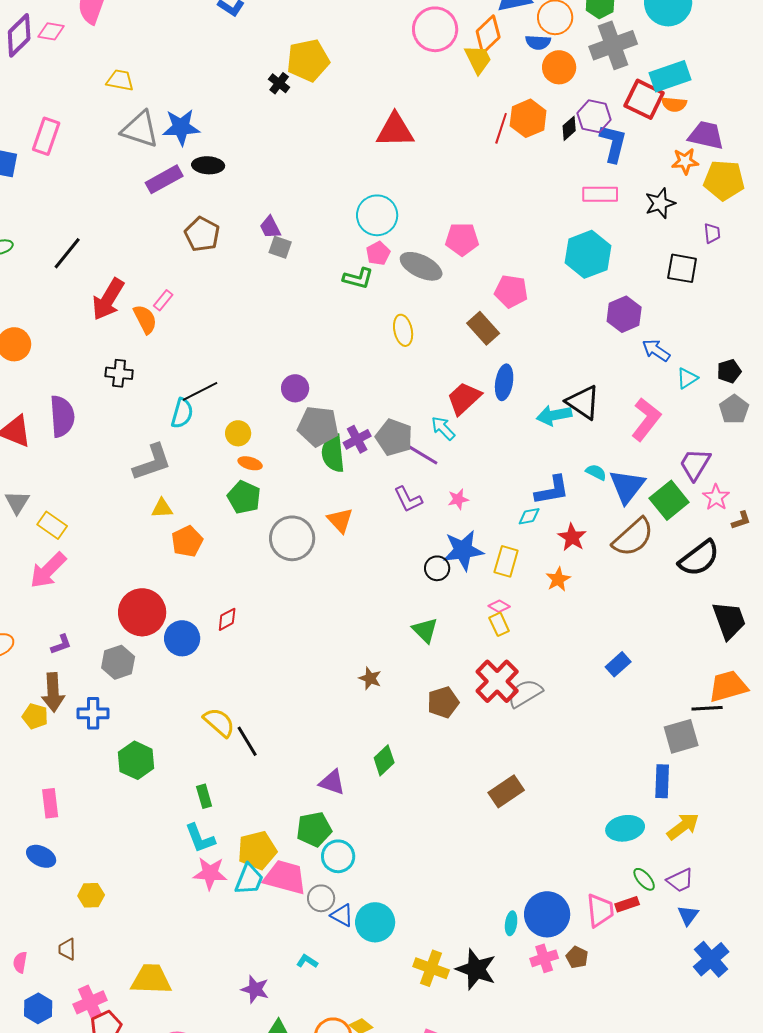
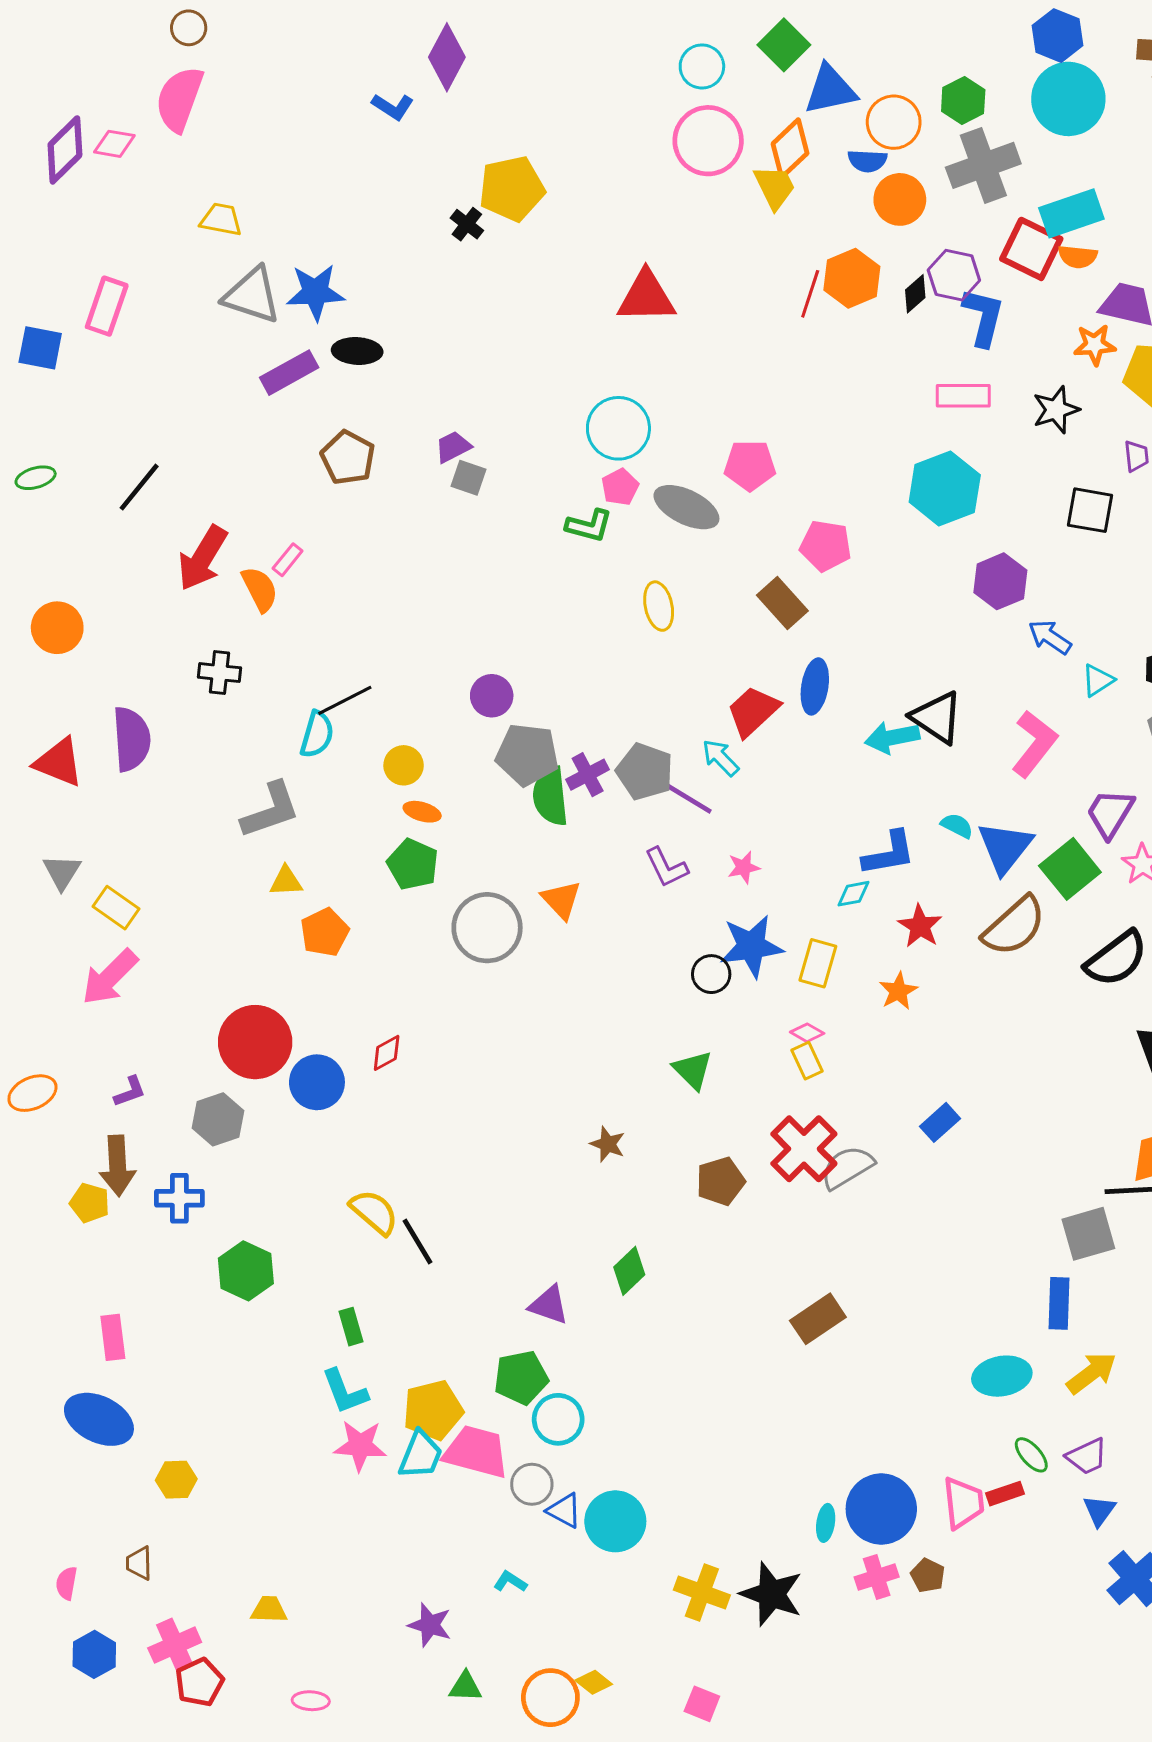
purple trapezoid: (270, 227) -> (453, 447), turned 90
blue rectangle: (618, 664) -> (940, 1122), moved
blue ellipse: (41, 856) -> (99, 1419), size x1.5
yellow trapezoid: (151, 979) -> (269, 1609), size x0.6

